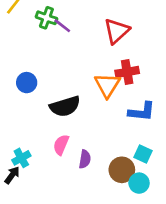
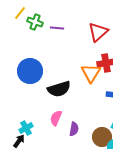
green cross: (46, 18) -> (35, 22), moved
purple line: (62, 26) -> (57, 28), turned -32
blue circle: (27, 83) -> (30, 71), size x1.6

